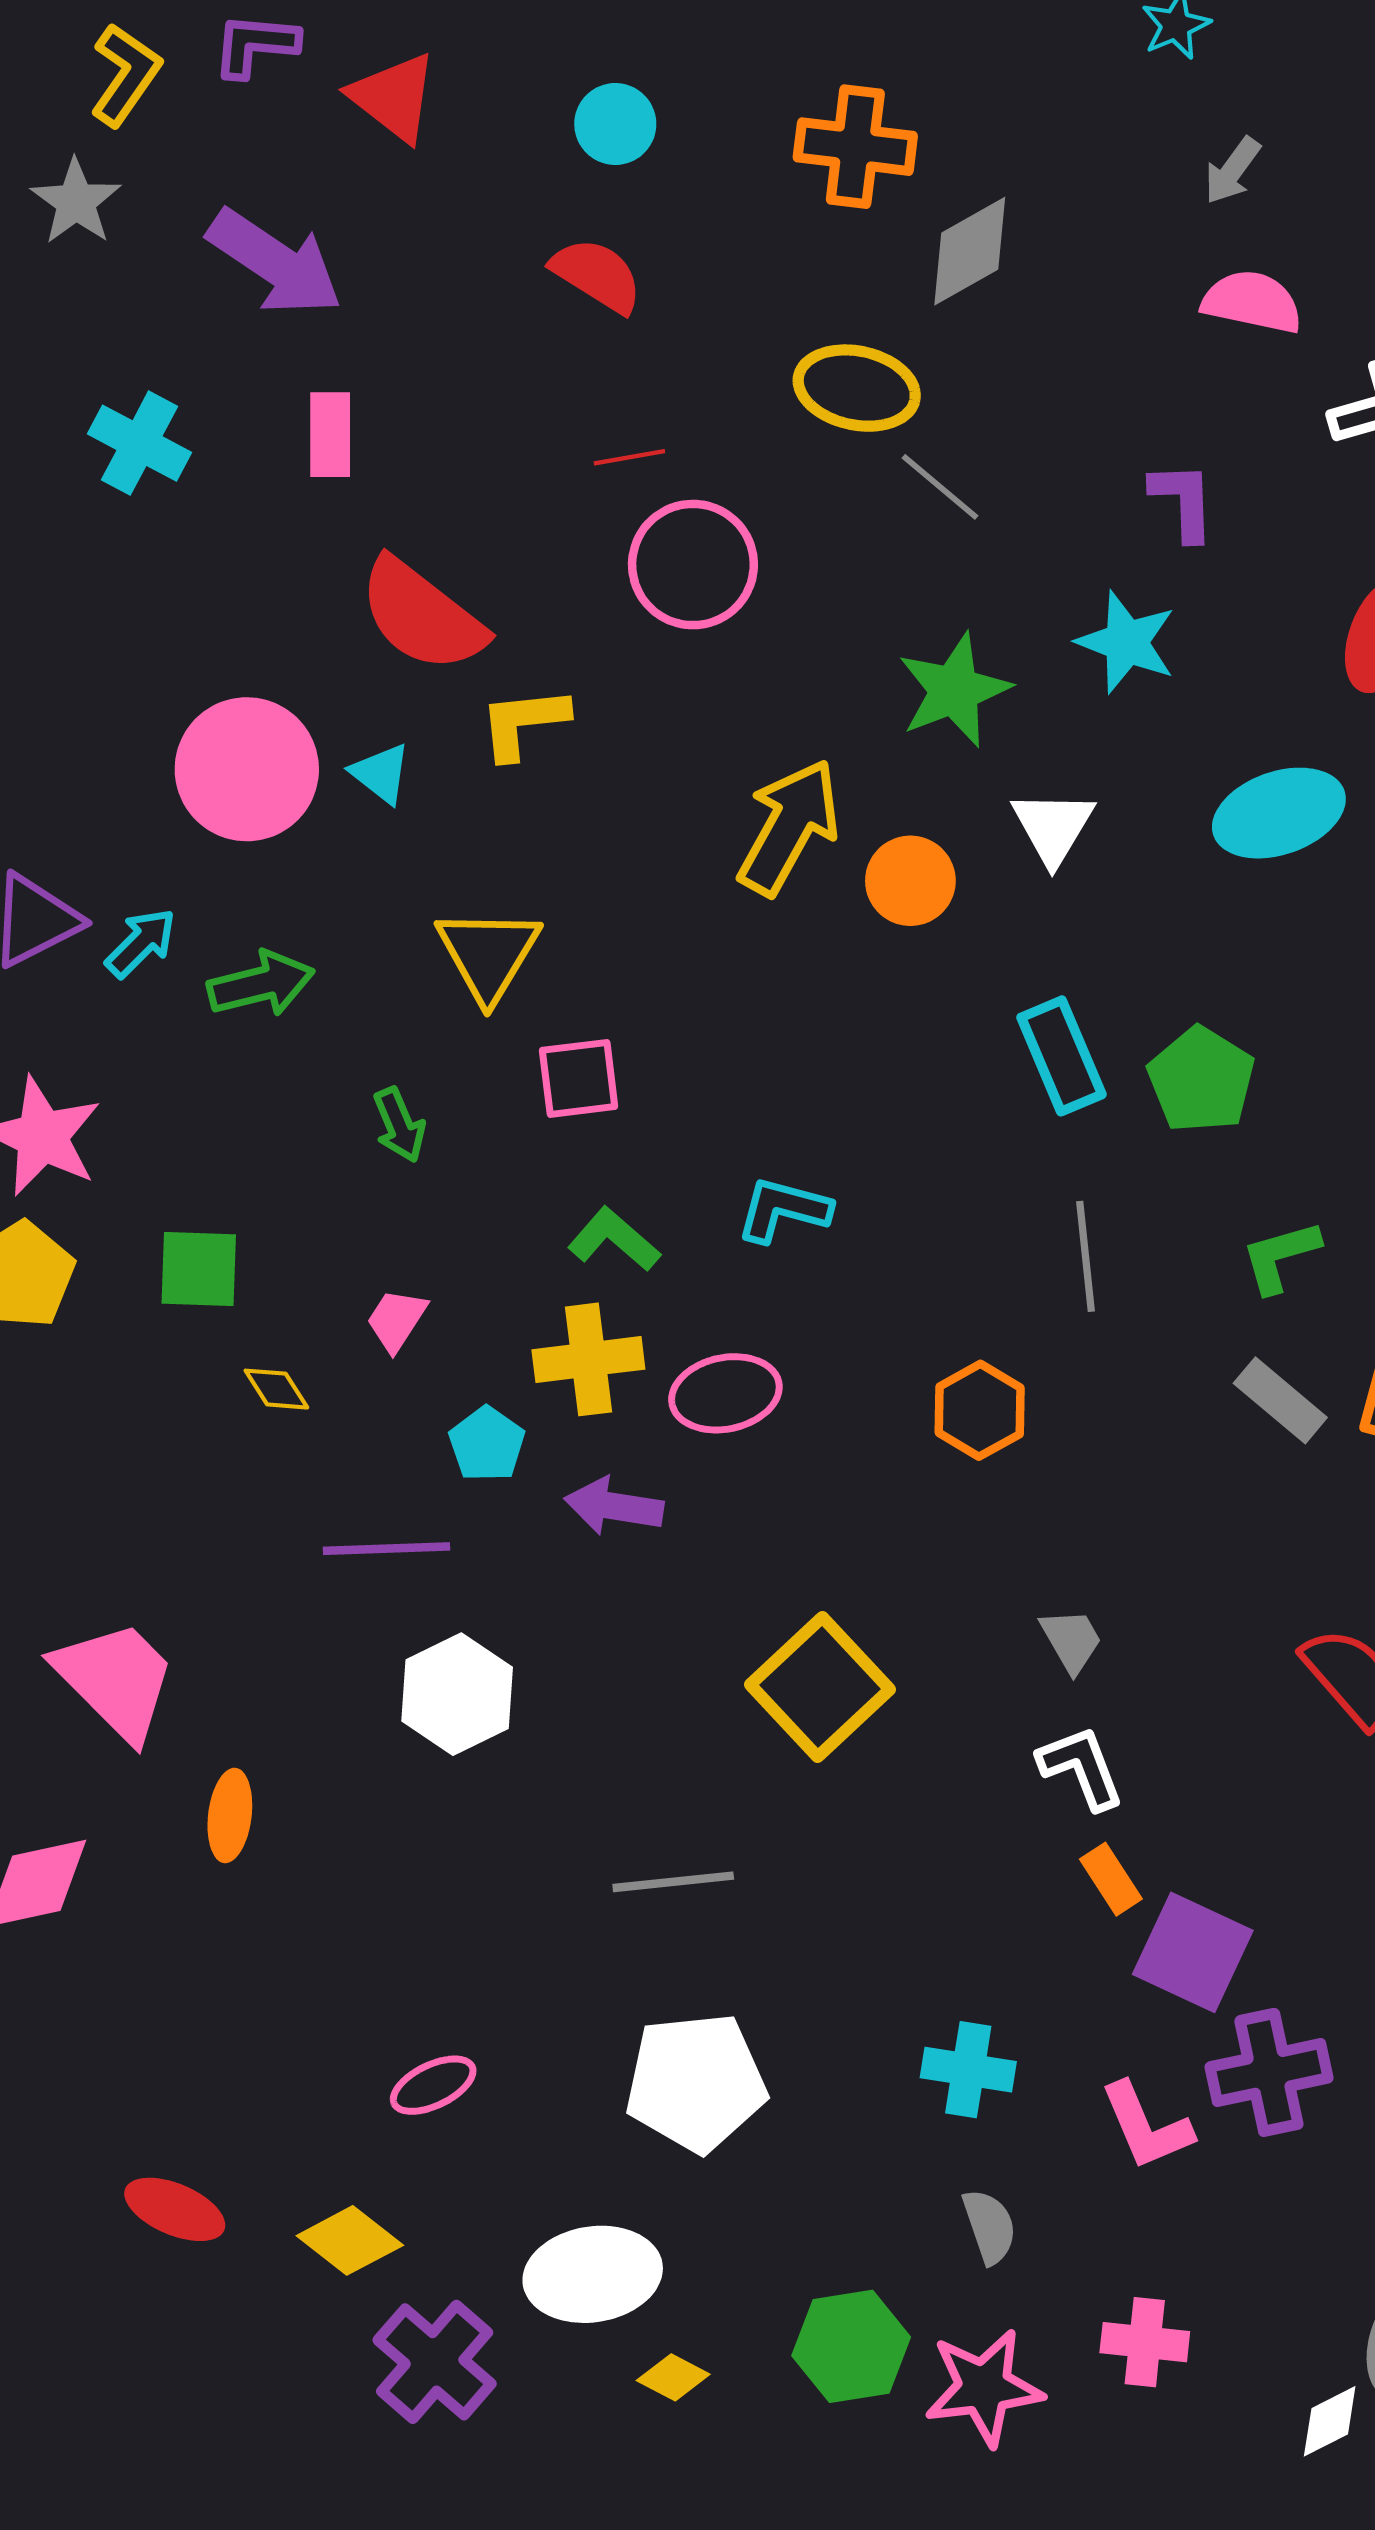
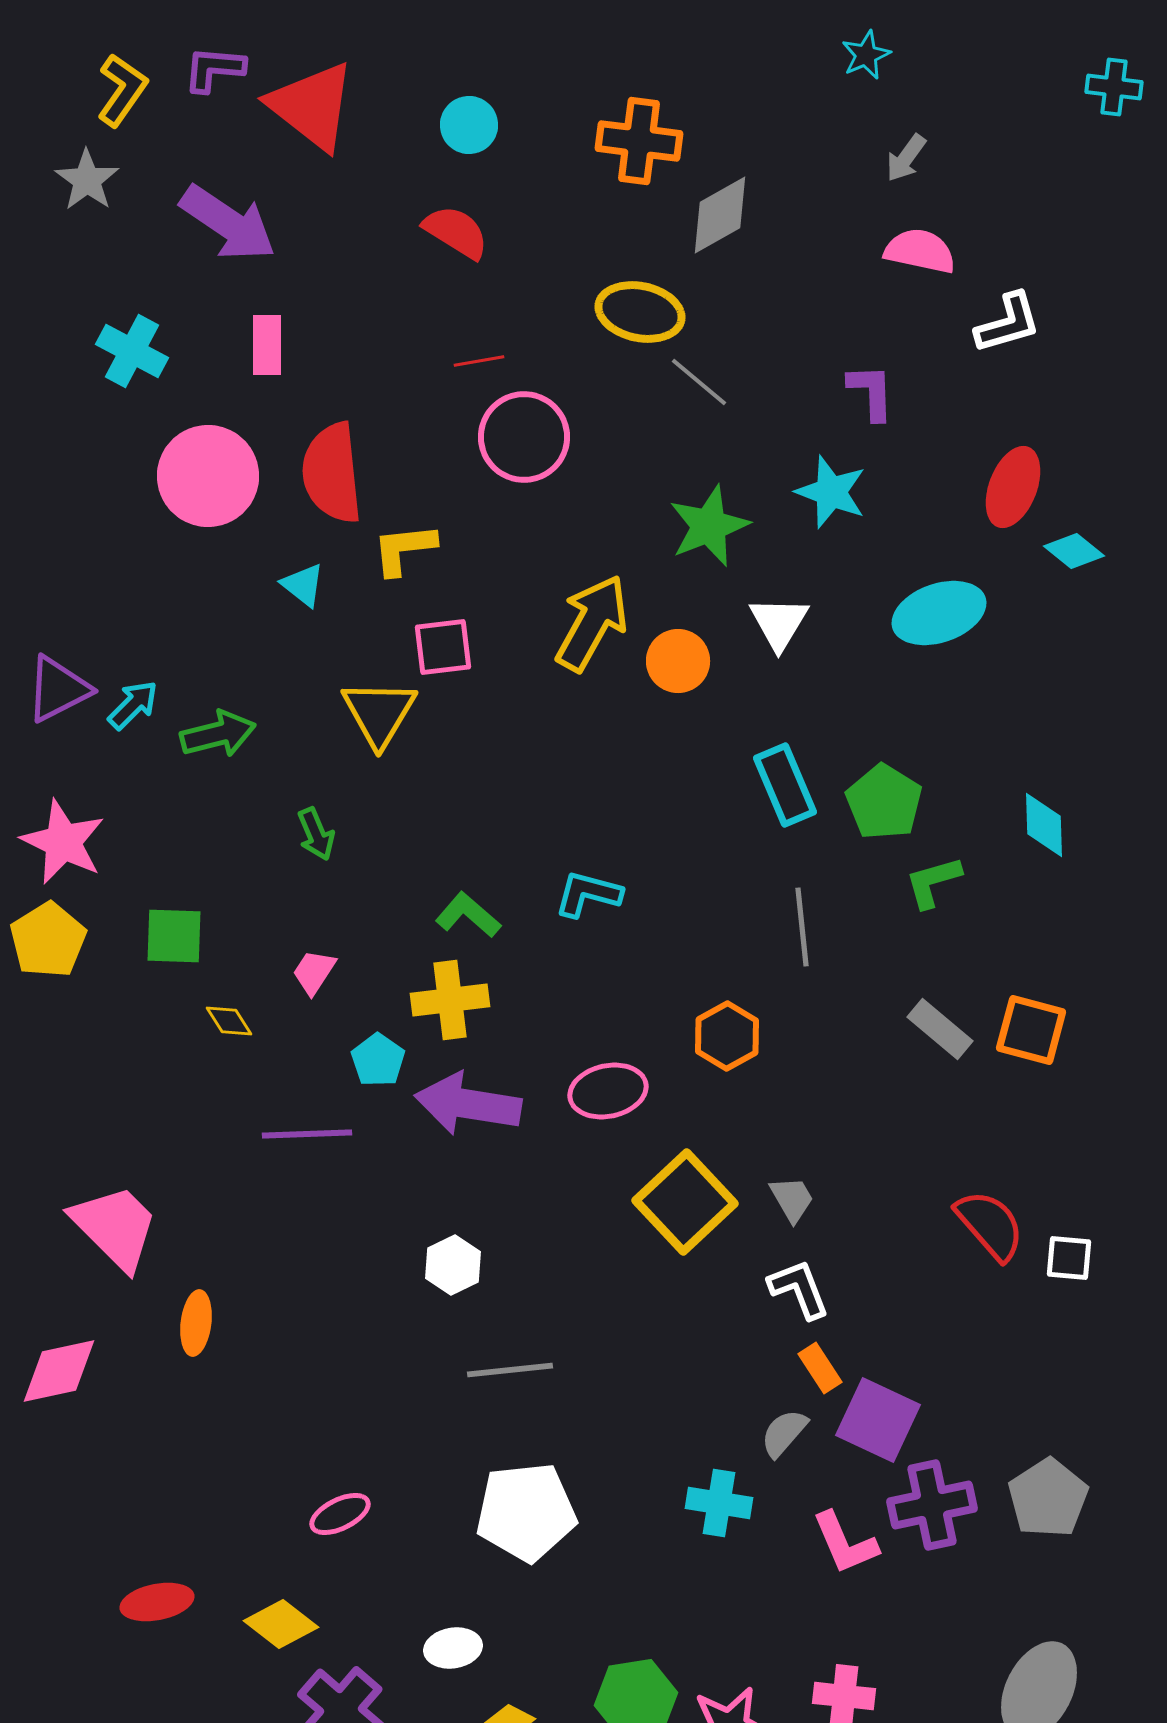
red triangle: (394, 97) -> (312, 106), size x1.4
red semicircle: (422, 615) -> (332, 473), turned 46
pink circle: (247, 769) -> (208, 476), moved
pink square: (579, 1078) -> (443, 647), moved
green L-shape: (1280, 1256) -> (933, 882), moved
pink ellipse: (725, 1393) -> (608, 1091), moved
purple arrow: (614, 1506) -> (468, 1104), size x1.5
yellow square: (820, 1687) -> (685, 1202), moved
white hexagon: (457, 1694) -> (453, 1265), moved, size x0.7
red ellipse: (175, 2209) -> (157, 1602), turned -34
gray semicircle: (989, 2226) -> (784, 1433), moved, turned -120
white ellipse: (593, 2274) -> (453, 1648), size x0.6

